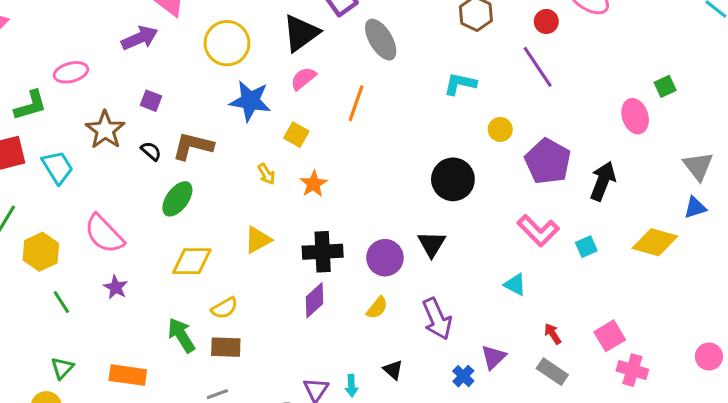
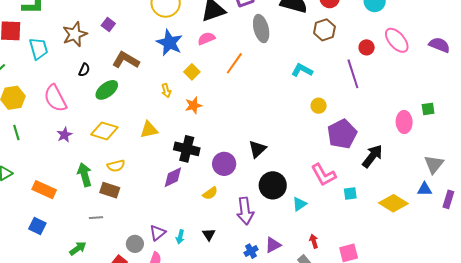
black semicircle: (151, 151) -> (84, 70), moved, turned 56
black circle: (453, 179) -> (273, 185), moved
black triangle: (432, 244) -> (257, 149), moved
cyan triangle: (515, 285) -> (300, 204), turned 42
purple star: (116, 287) -> (65, 135), moved

